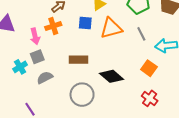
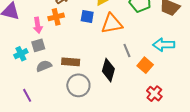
gray line: (141, 34) -> (127, 51), moved
brown rectangle: (79, 60) -> (71, 62), moved
black diamond: (112, 76) -> (108, 70), turned 60
red cross: (150, 98) -> (154, 94), moved

